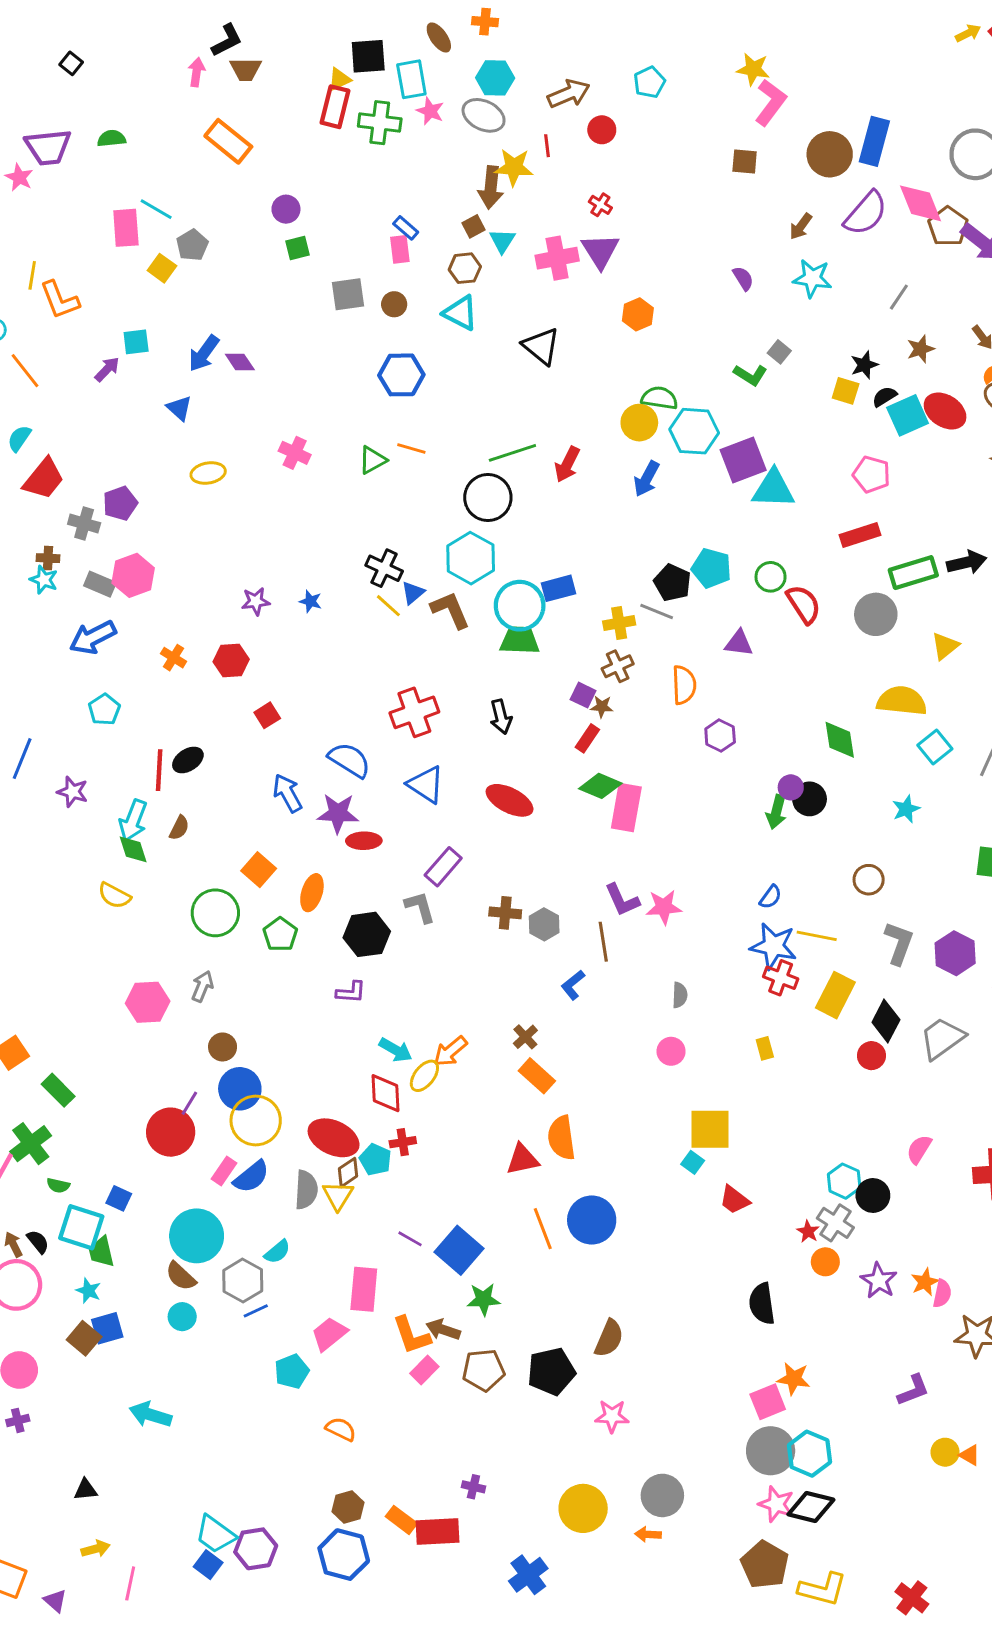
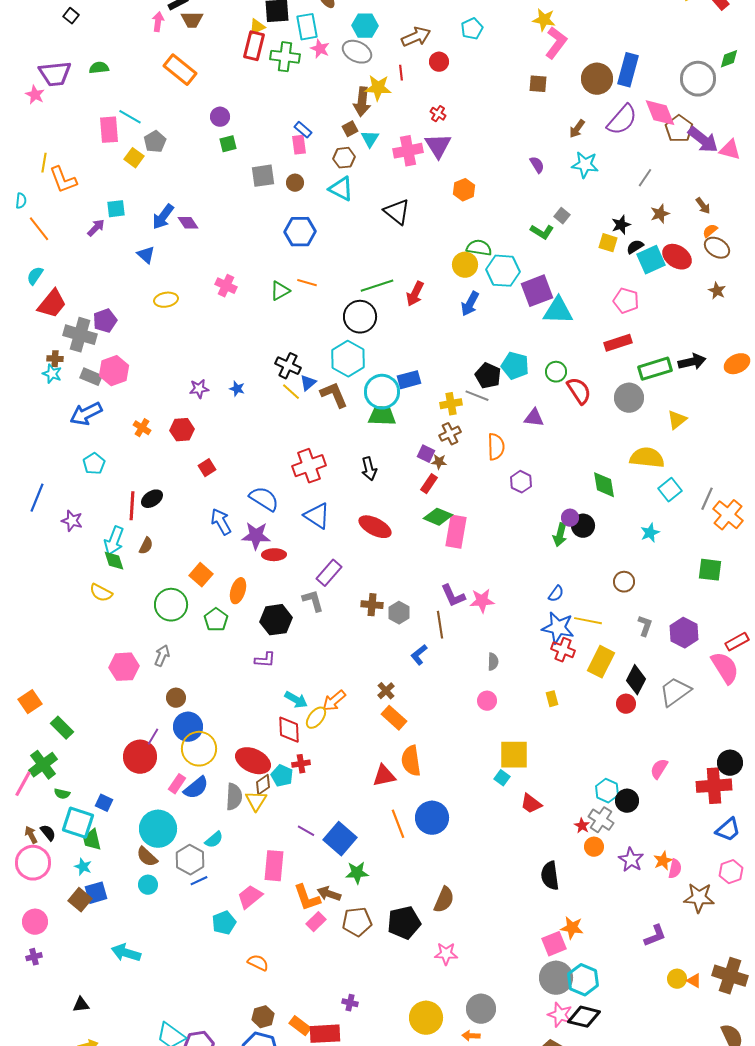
gray cross: (84, 523) -> (80, 335), size x1.5
gray L-shape: (899, 943) -> (645, 626), size x0.7

